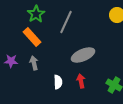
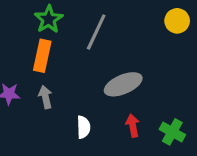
orange rectangle: (32, 37) -> (42, 56), turned 54
red arrow: (81, 81) -> (133, 126), moved

